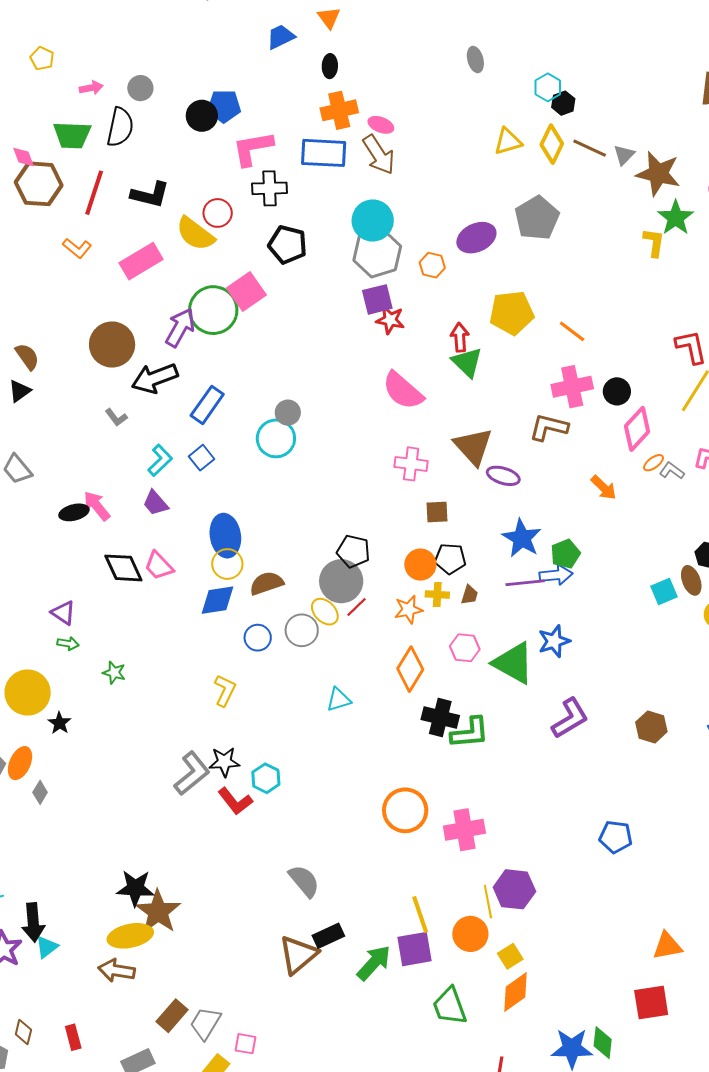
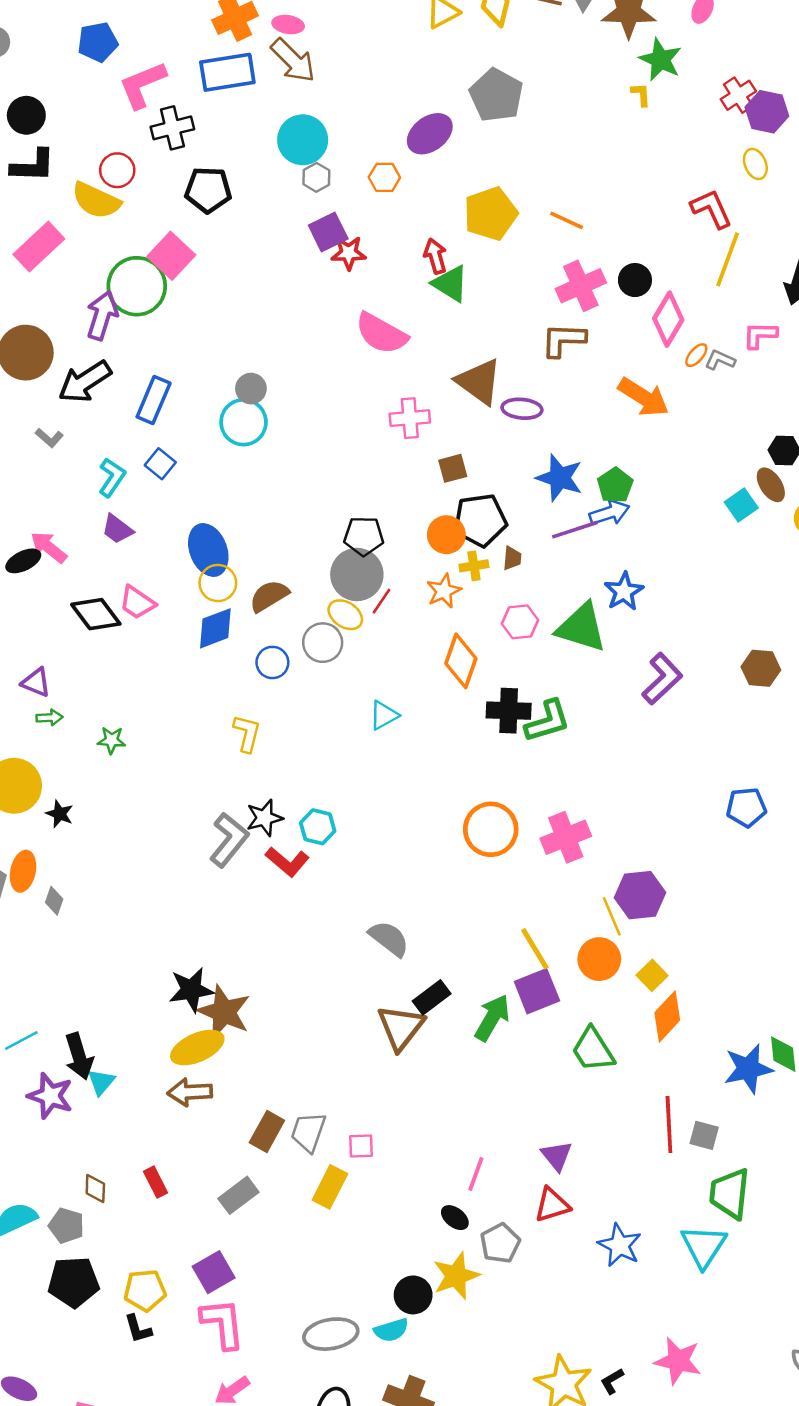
black circle: (202, 116) -> (26, 115), moved
yellow L-shape: (654, 243) -> (641, 94), size x0.7
gray hexagon: (377, 253) -> (316, 177), size x0.5
orange arrow: (604, 488) -> (644, 397), size x1.5
black pentagon: (450, 559) -> (480, 520), size x1.4

